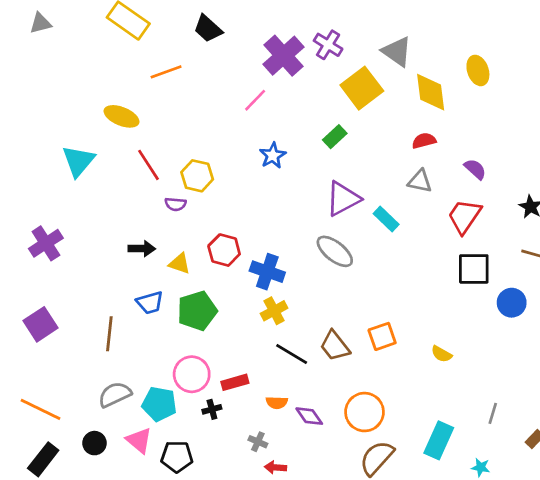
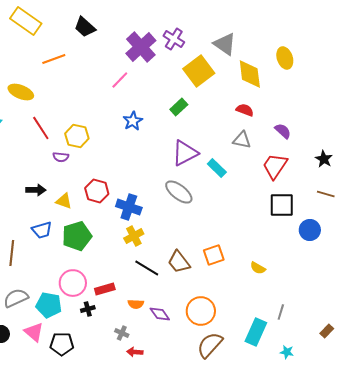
red semicircle: (424, 141) -> (245, 110), turned 36
gray line: (493, 413) -> (281, 312), moved

